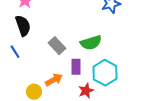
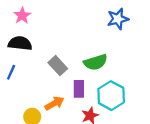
black semicircle: (23, 26) -> (20, 43), turned -65
blue line: (15, 52) -> (11, 72), turned 56

